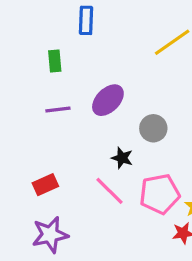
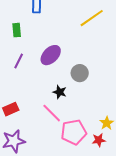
purple line: (58, 110) -> (19, 61), turned -56
pink pentagon: (160, 194) -> (74, 132), moved

